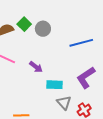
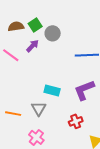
purple arrow: (36, 67) -> (33, 46), moved, turned -96
gray triangle: (64, 103) -> (39, 109), moved

